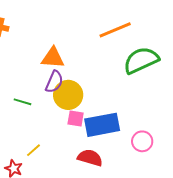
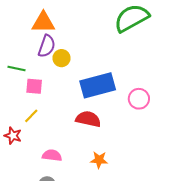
yellow circle: (68, 95) -> (62, 58), size x0.6
pink square: (76, 118) -> (34, 86), moved

